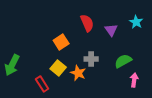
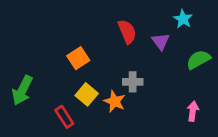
cyan star: (136, 22) -> (183, 19), moved
orange square: (61, 42) -> (78, 58), moved
green semicircle: (123, 61) -> (198, 60), moved

